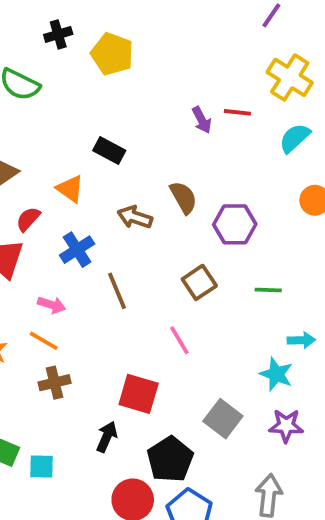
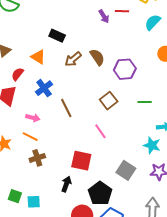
brown arrow: (135, 217) -> (73, 59), moved, turned -54

